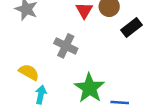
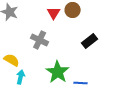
black rectangle: (132, 27) -> (90, 41), moved

